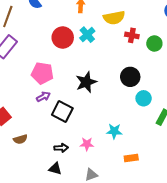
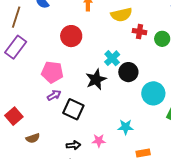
cyan cross: (87, 35) -> (112, 58), moved
black circle: (130, 77) -> (128, 72), moved
cyan circle: (144, 98) -> (153, 93), size x1.5

